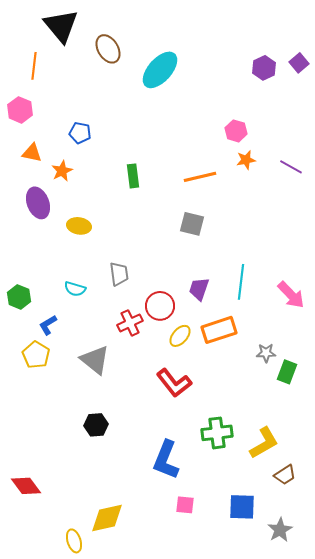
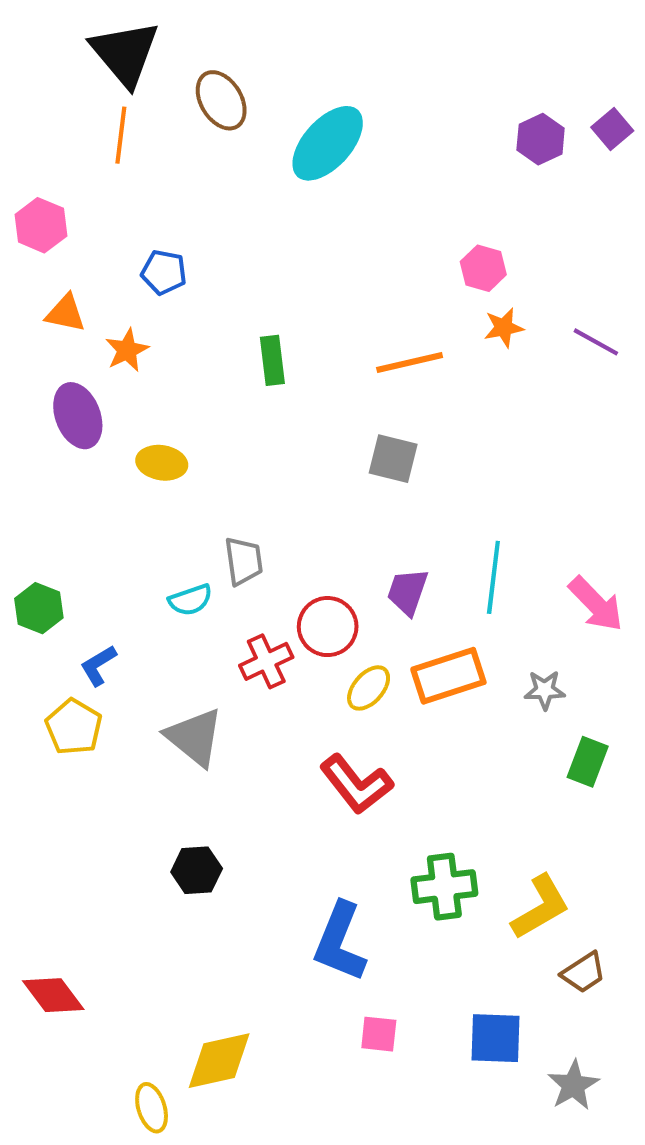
orange line: (34, 66) -> (121, 135), moved
cyan semicircle: (75, 289) -> (190, 600), moved, turned -35
gray star: (266, 353) -> (545, 690), moved

